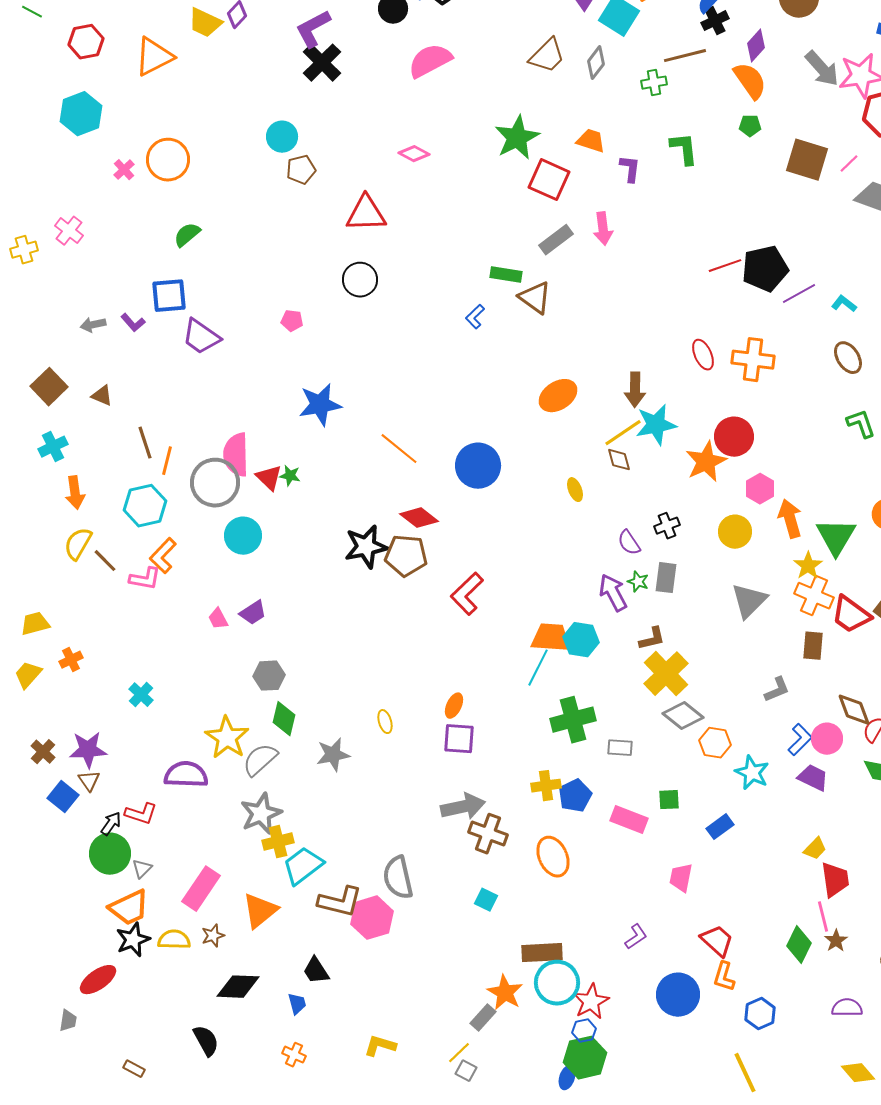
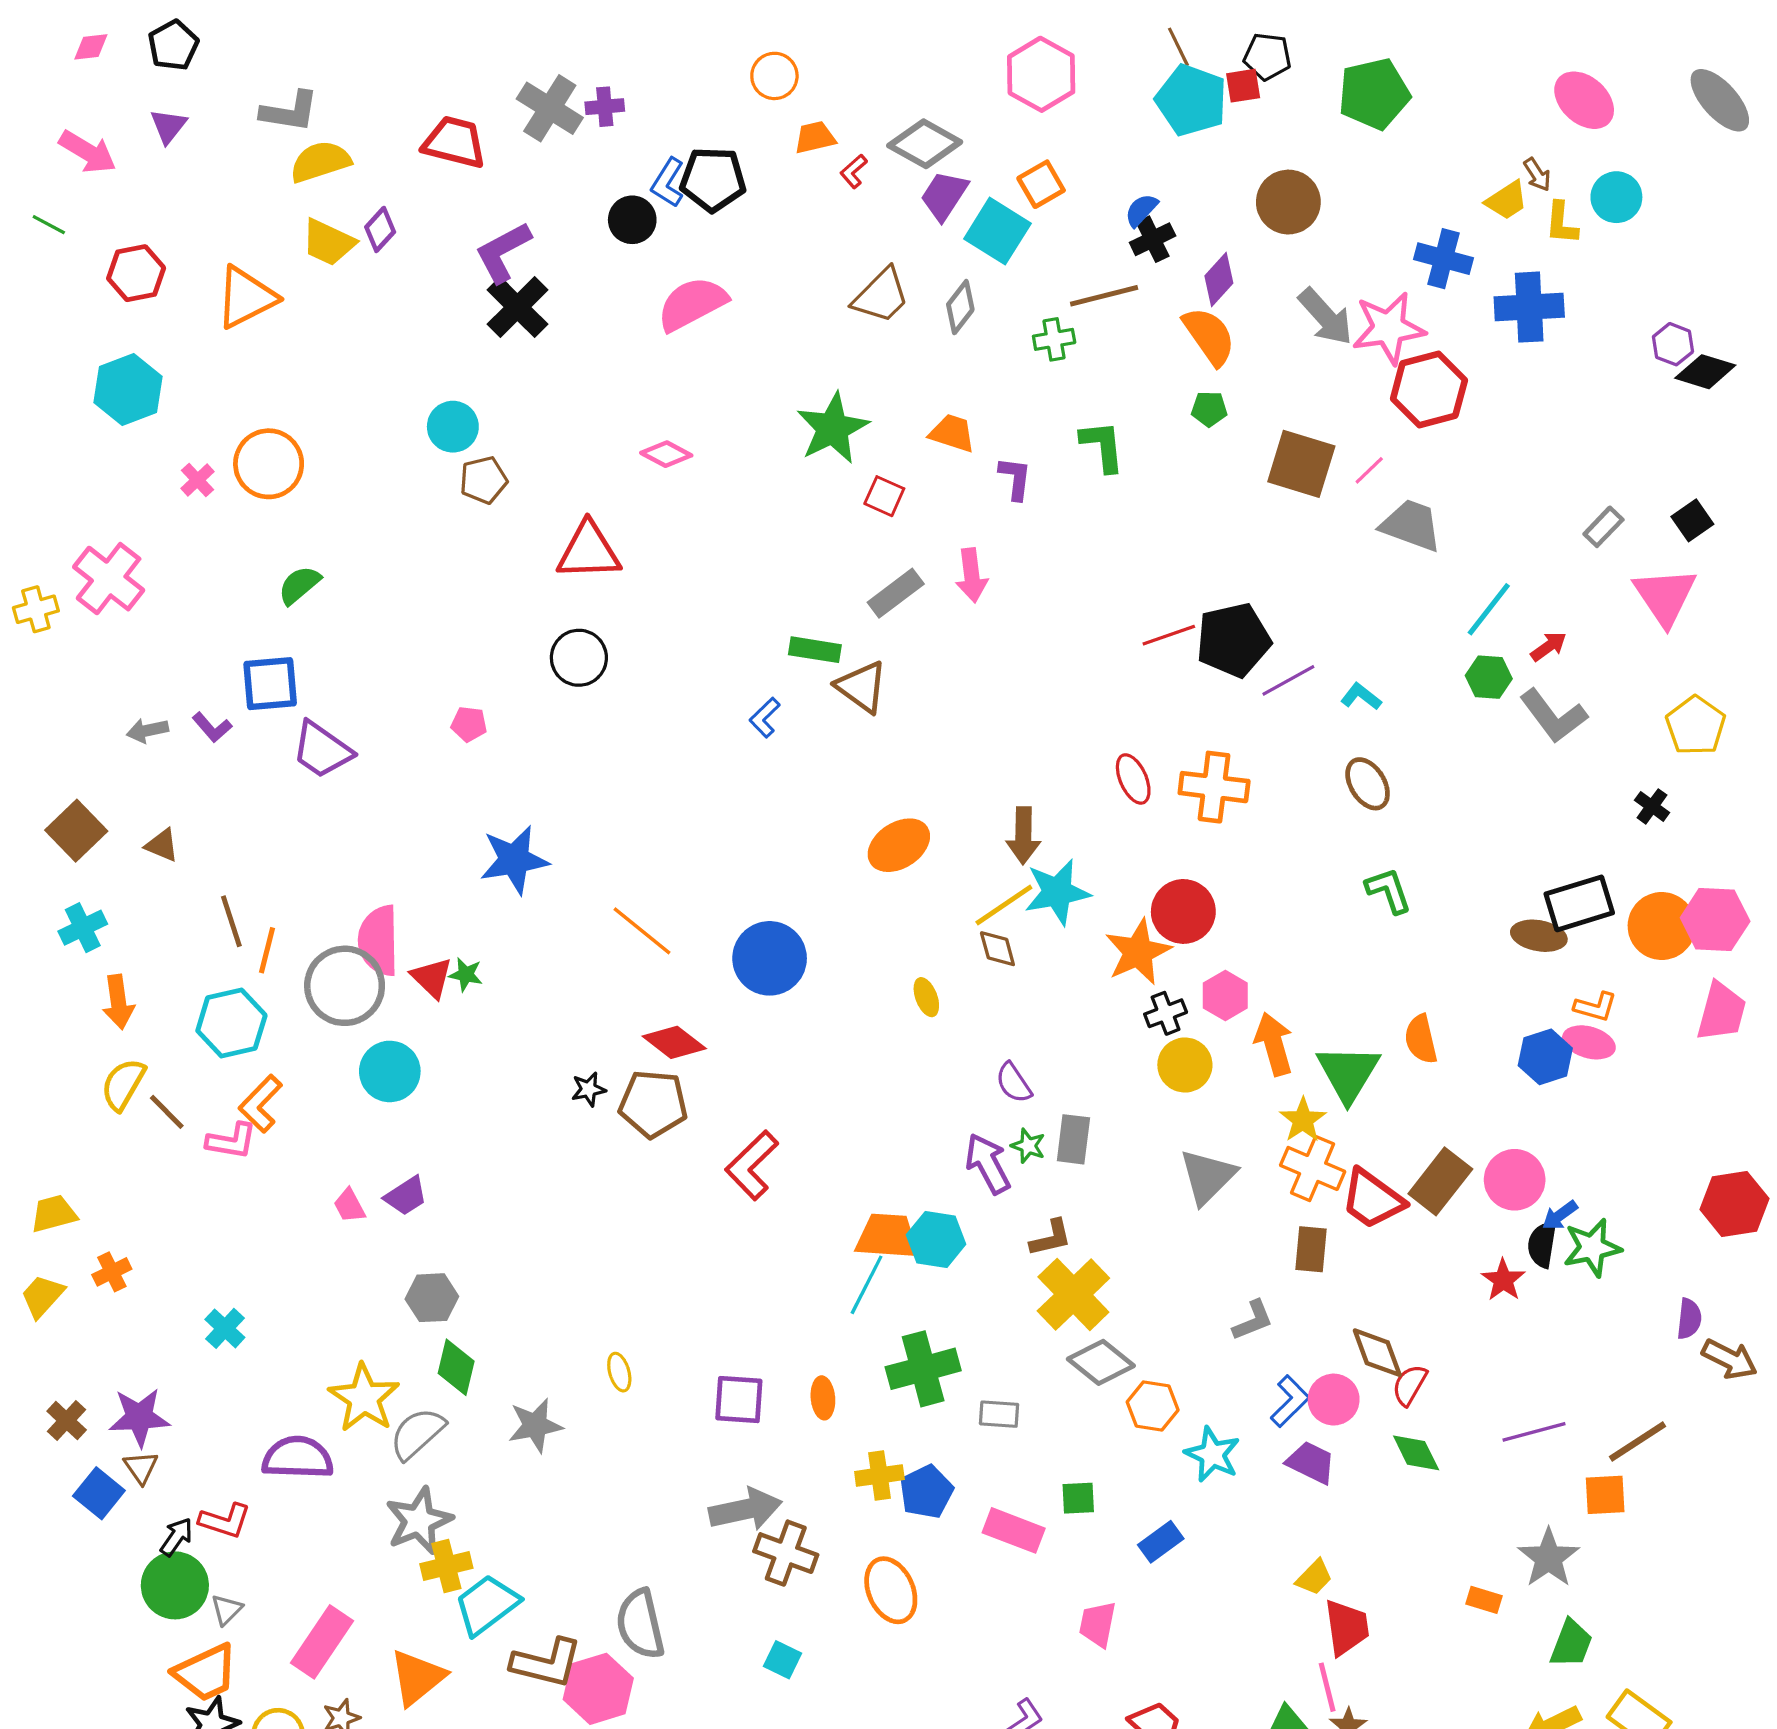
red square: (549, 180) -> (884, 496), size x0.6
pink cross: (69, 231) -> (109, 579), size x1.5
black cross: (667, 526) -> (1166, 1013), moved
black star: (366, 547) -> (589, 1089), size x0.5
orange ellipse: (454, 706) -> (823, 1398), moved, turned -30

